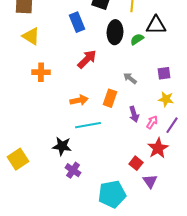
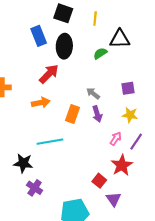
black ellipse: (115, 32) -> (64, 46), moved
orange arrow: (79, 100) -> (41, 103), moved
purple arrow: (134, 114) -> (97, 114), moved

